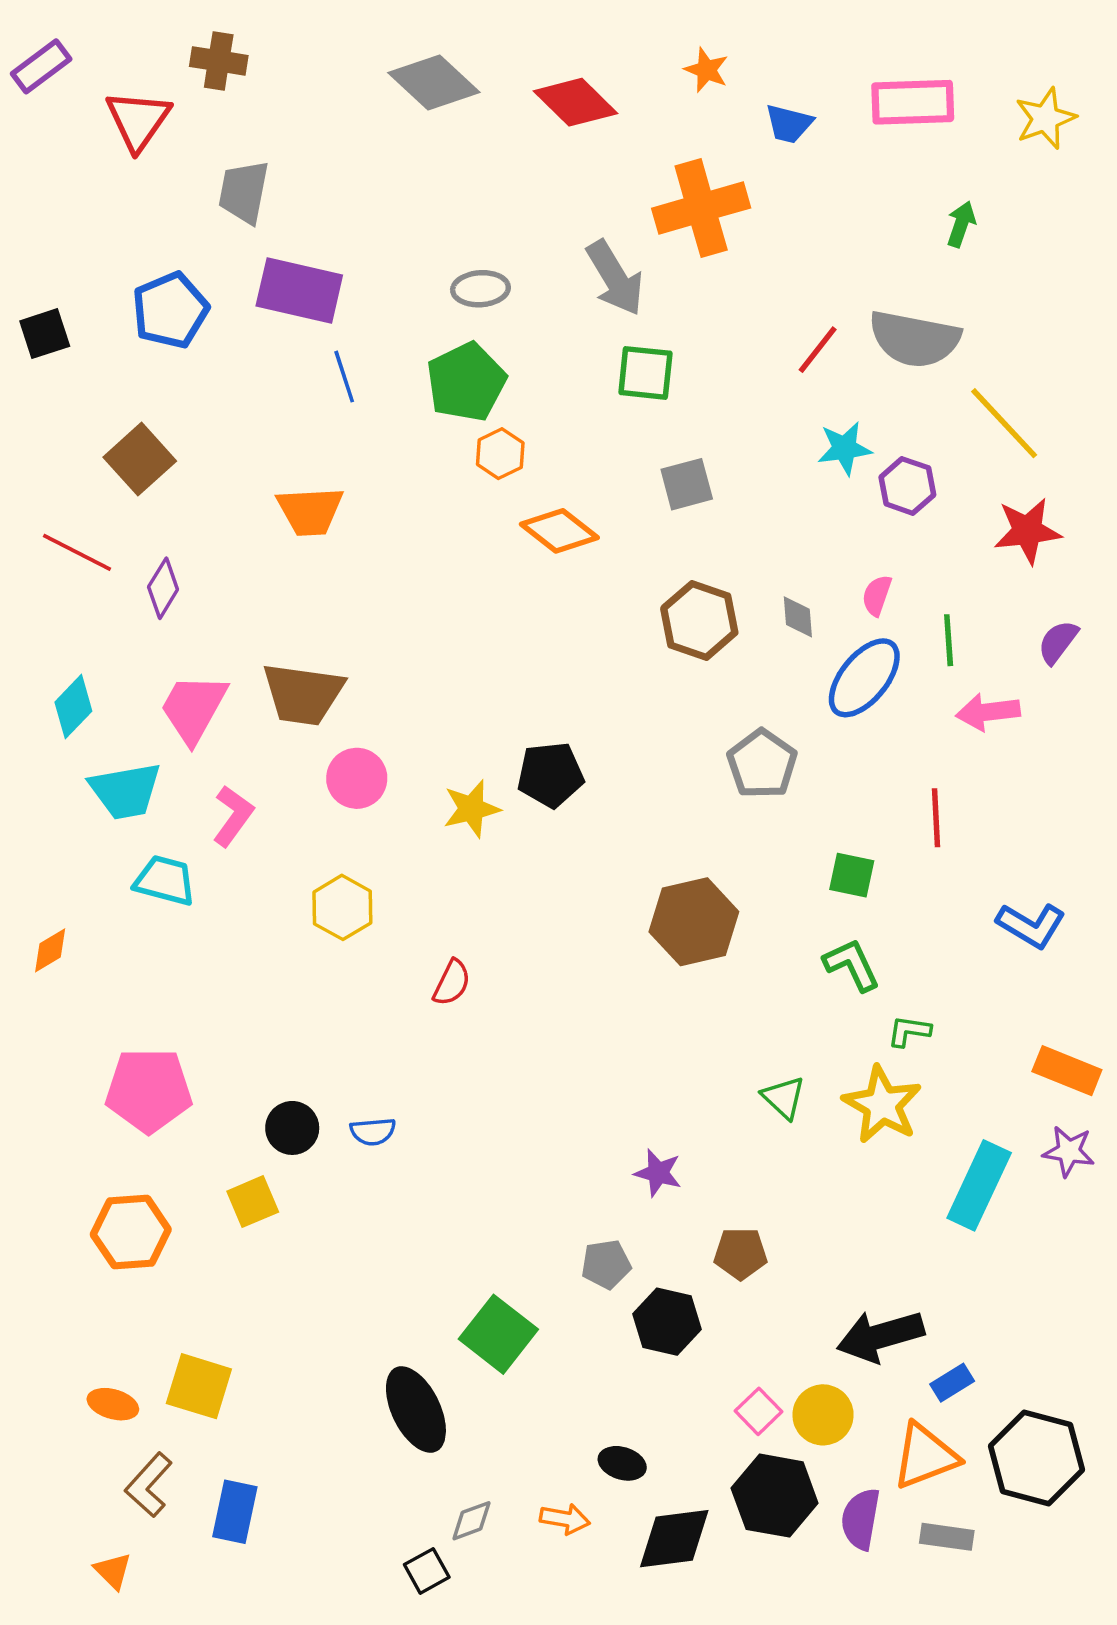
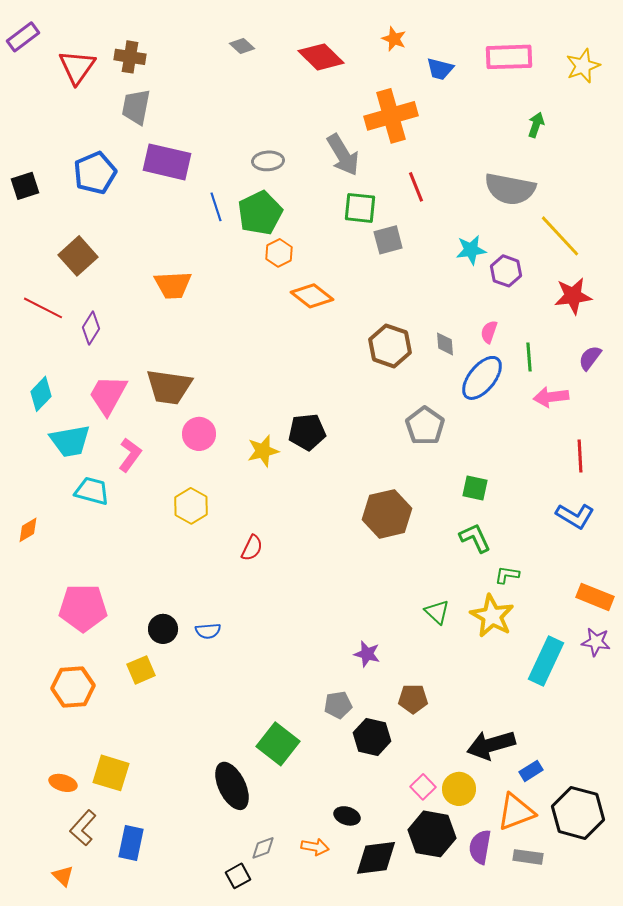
brown cross: (219, 61) -> (130, 57), moved
gray diamond: (434, 82) -> (242, 46), size x0.5
red line: (818, 350) -> (416, 187), moved, turned -60
blue line: (344, 377) -> (216, 207), moved
gray square: (687, 484) -> (388, 240), moved
red line: (936, 818) -> (580, 456), moved

